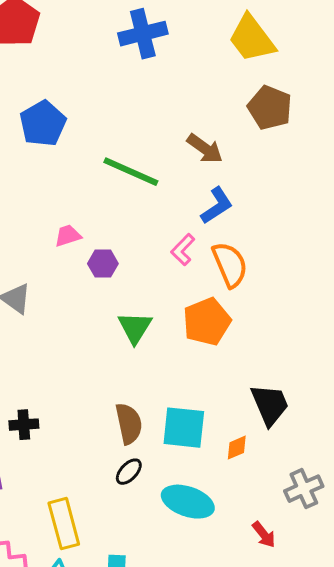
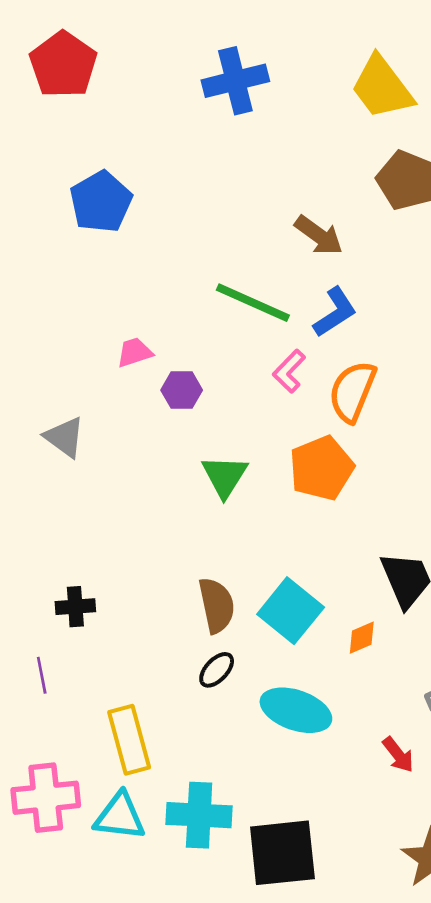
green line: (131, 172) -> (253, 303), moved
orange semicircle: (230, 265) -> (352, 391), turned -135
cyan square: (184, 428) -> (291, 611), turned 33

